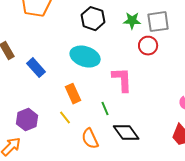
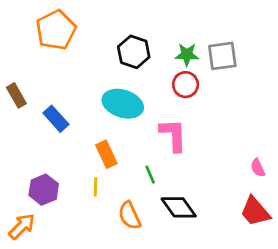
red circle: (148, 46) -> (186, 85), moved
yellow line: (65, 118) -> (95, 187), turned 40

